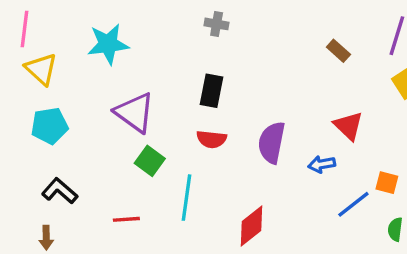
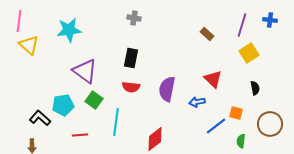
cyan pentagon: (50, 126) -> (63, 105), moved

